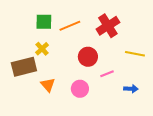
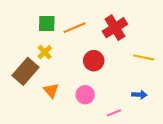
brown rectangle: (24, 67) -> (26, 71), turned -35
pink line: (107, 74) -> (114, 113), moved

